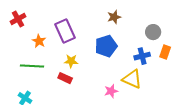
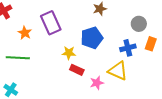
yellow star: (71, 61) -> (69, 53), moved
red rectangle: (65, 78) -> (77, 70), moved

